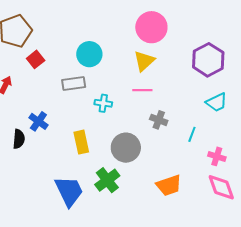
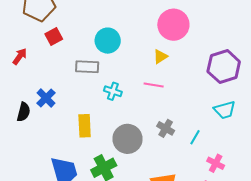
yellow triangle: (144, 61) -> (160, 57), size x0.7
gray cross: (159, 120) -> (166, 128), moved

